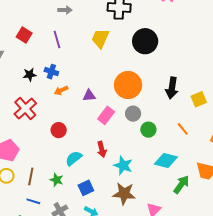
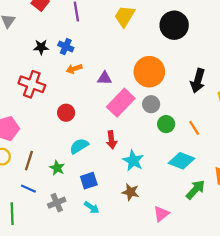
red cross: (25, 109) -> (32, 84), turned -35
pink rectangle: (106, 115) -> (121, 103), size x1.4
orange line: (183, 129) -> (194, 128), moved
brown star: (124, 194) -> (131, 192), size x0.7

